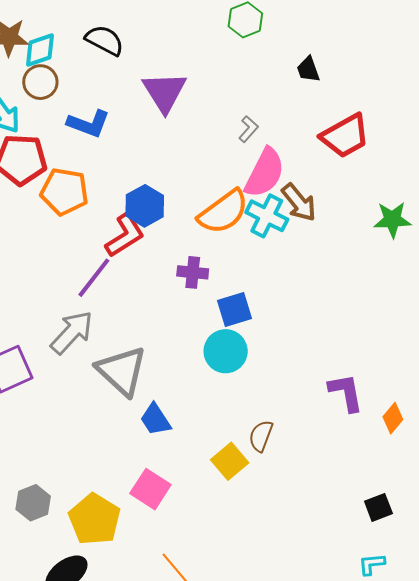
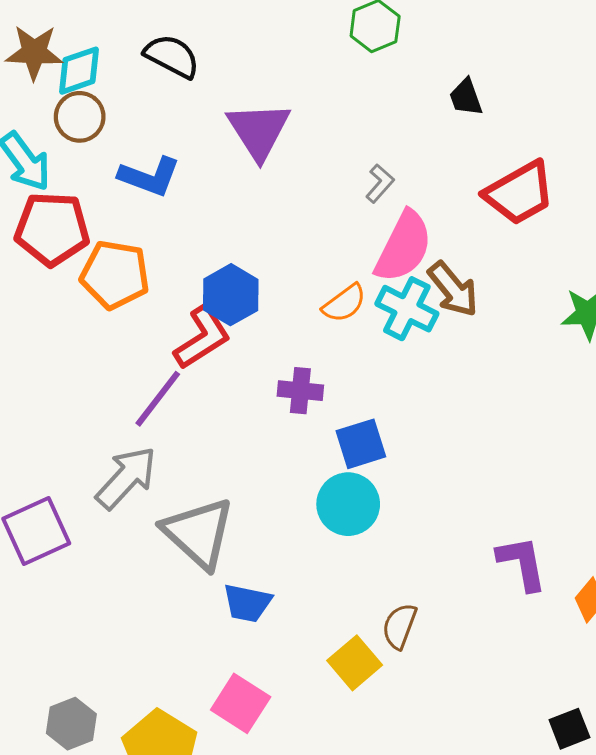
orange semicircle: (223, 212) -> (344, 303), size x0.6
blue trapezoid: (155, 420) -> (247, 603), turned -45

